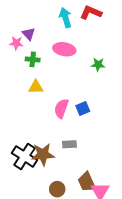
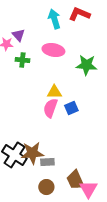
green star: (98, 65) -> (86, 65), size x1.5
yellow triangle: (36, 87) -> (54, 92), moved
gray rectangle: (69, 144) -> (47, 162), moved

